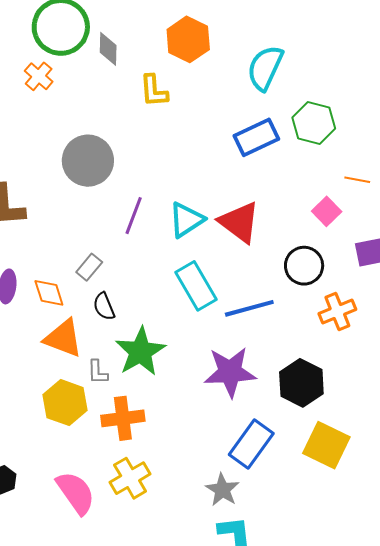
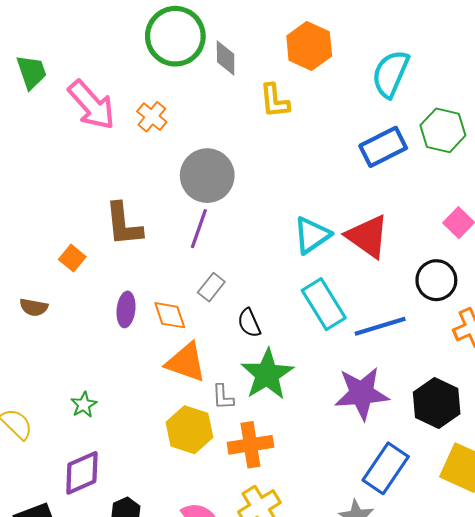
orange cross: (39, 76) -> (152, 117), moved
purple line: (134, 216) -> (199, 229), moved
black semicircle: (104, 306) -> (249, 323), moved

